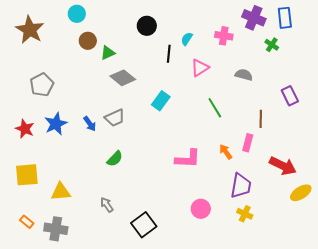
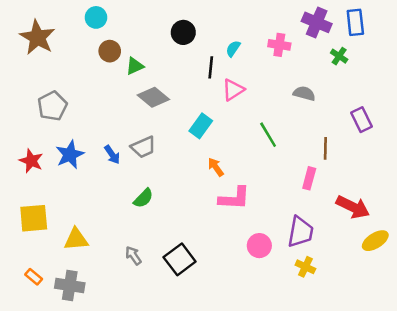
pink triangle: (200, 68) -> (233, 90), moved
orange arrow: (226, 152) -> (216, 167), moved
pink circle: (201, 209) -> (259, 246), moved
black square: (144, 225) -> (180, 259), moved

